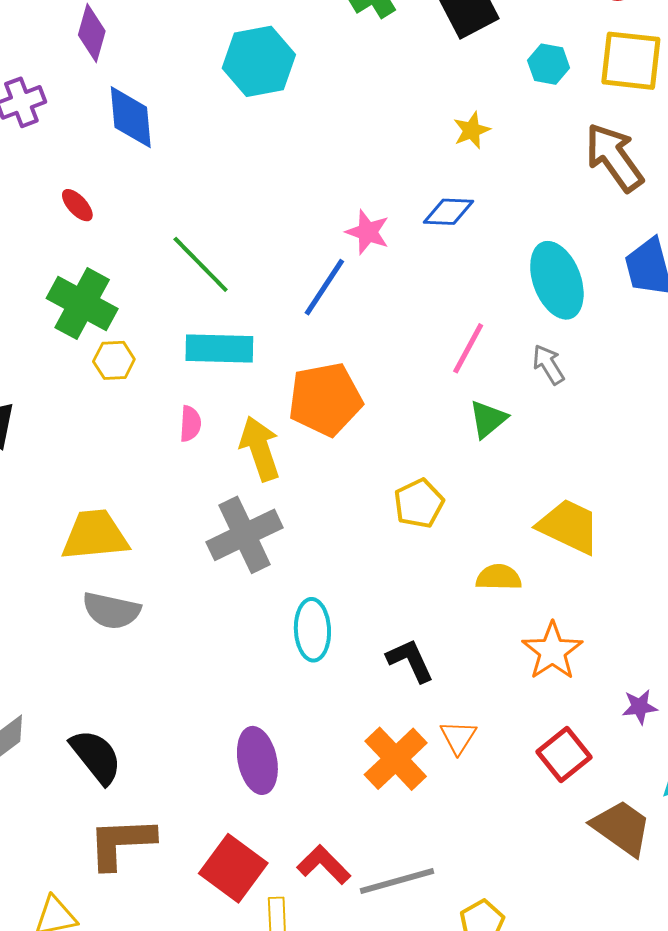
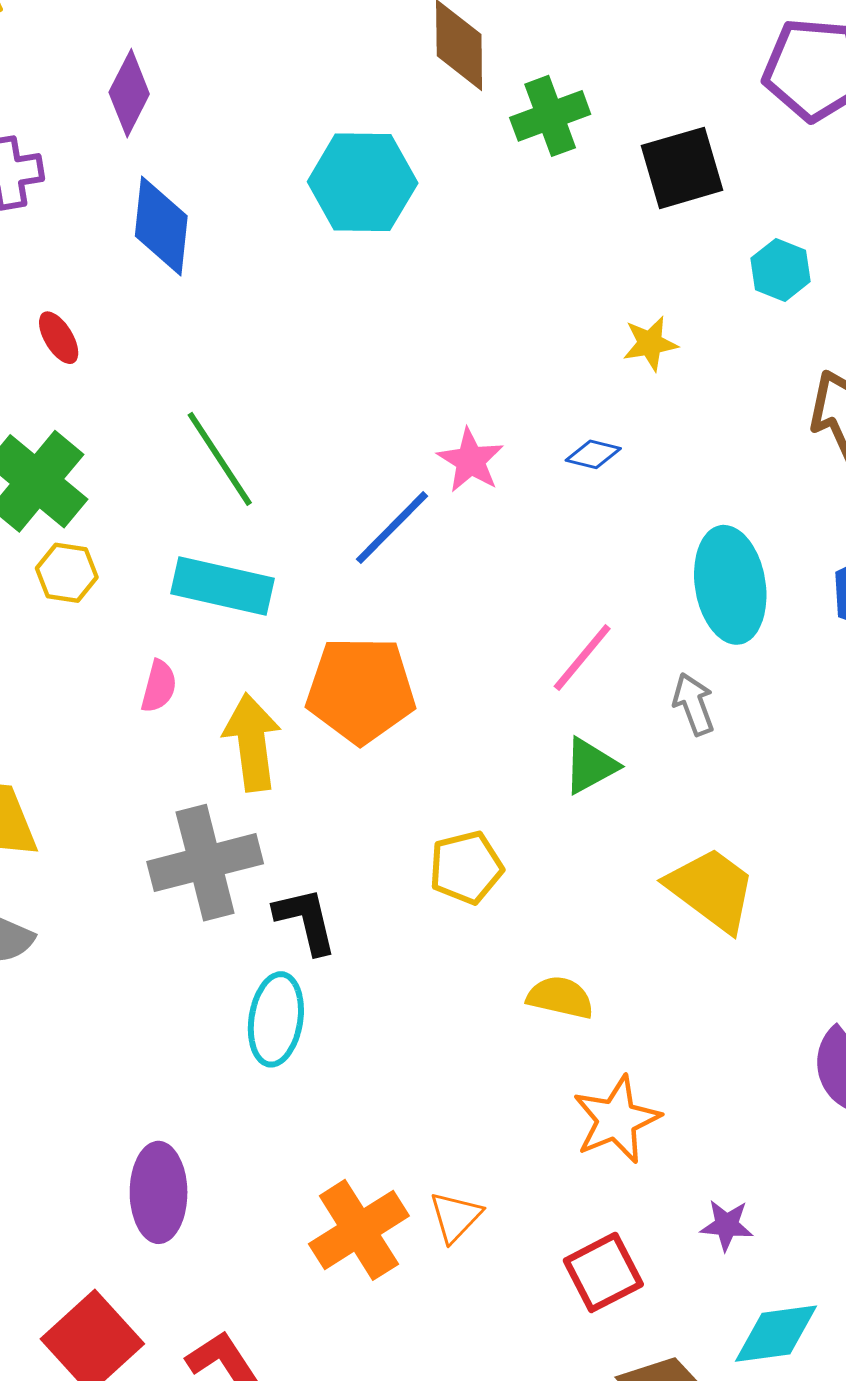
blue diamond: (448, 212) -> (593, 454), size x0.7
yellow trapezoid: (569, 526) -> (711, 889), moved
black L-shape: (410, 660) -> (306, 920), moved

